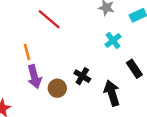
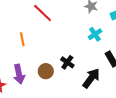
purple arrow: (34, 77) -> (19, 74), moved
black arrow: (112, 93) -> (91, 78), turned 50

